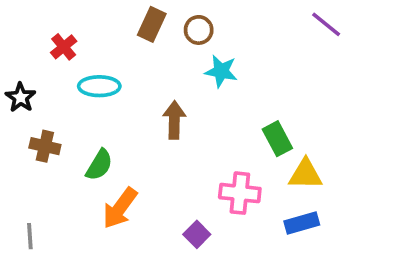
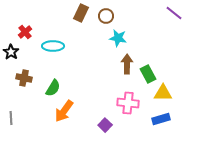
red cross: (64, 47) -> (25, 32), moved
brown arrow: (174, 120) -> (127, 64), moved
gray line: (30, 236) -> (11, 118), moved

